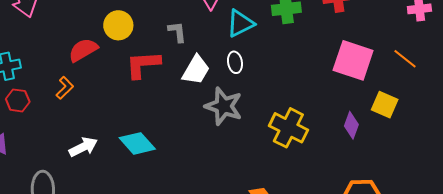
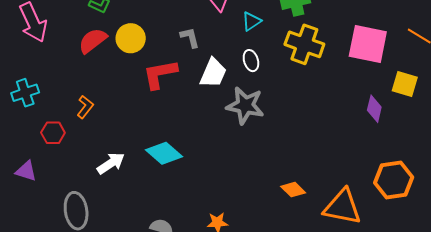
cyan triangle: (240, 23) -> (251, 21), size x0.7
red semicircle: (83, 50) -> (93, 41), moved
red hexagon: (18, 100) -> (53, 133), moved
yellow cross: (288, 128) -> (304, 44), moved

